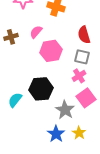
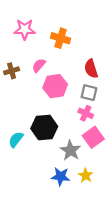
pink cross: (79, 76) -> (86, 113), turned -32
blue star: (56, 134) -> (61, 177), turned -30

